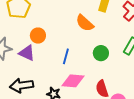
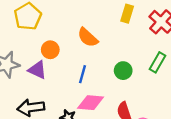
orange semicircle: (85, 23) -> (88, 37), moved

